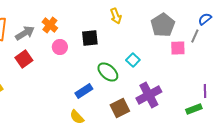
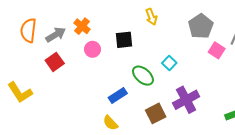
pink square: (178, 48) -> (217, 50), turned 35

